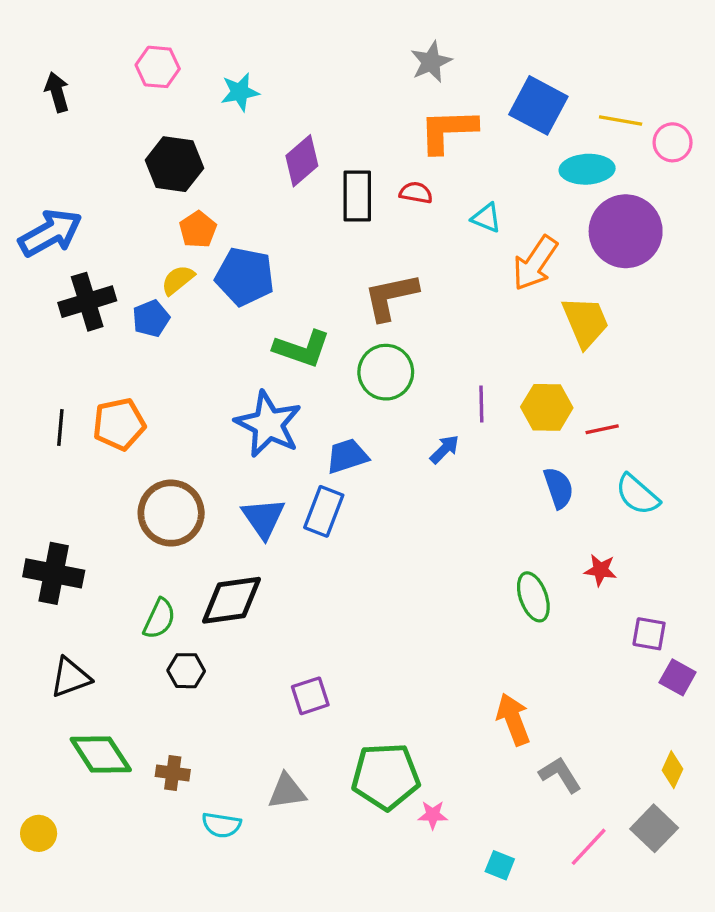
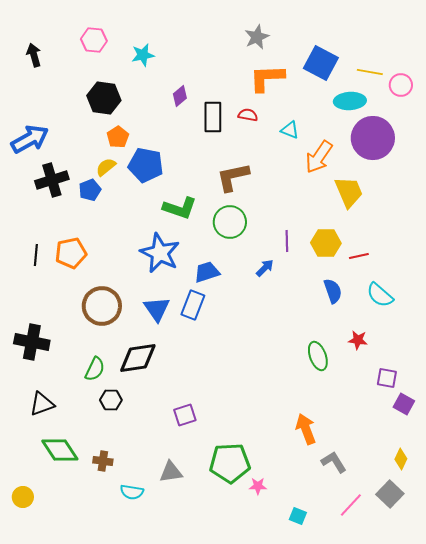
purple diamond: (302, 161) -> (180, 96), size x0.7

